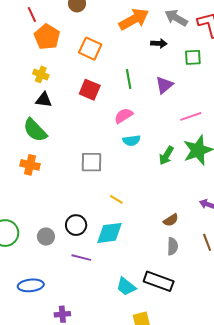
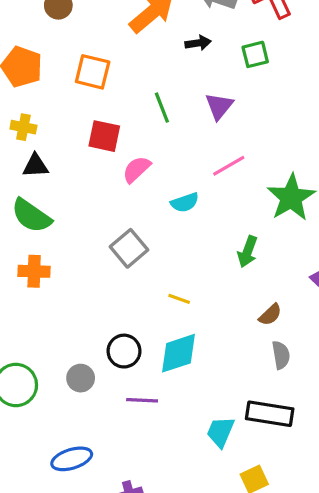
pink semicircle: (124, 116) -> (137, 169), moved
pink line: (191, 116) -> (229, 166), moved
green arrow: (166, 155) -> (247, 252), moved
gray square: (91, 162) -> (129, 248), turned -30
cyan trapezoid: (126, 287) -> (220, 432), turned 85

